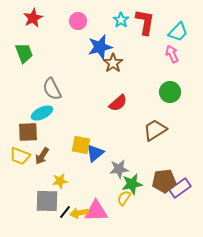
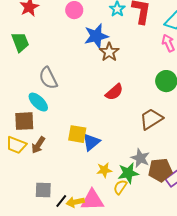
cyan ellipse: (42, 113) -> (38, 102), turned 70
gray star: (119, 169) -> (140, 158), moved, turned 30
yellow star: (60, 181) -> (104, 170), moved
gray square: (47, 201) -> (43, 190), size x0.7

